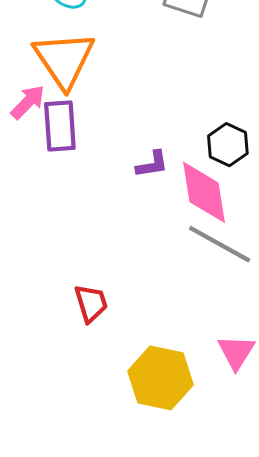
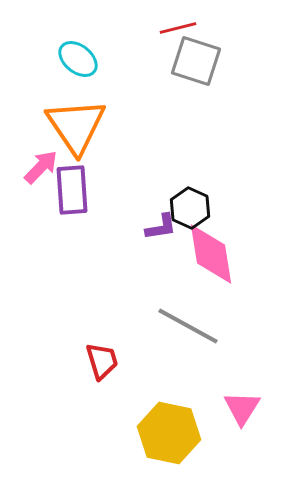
black hexagon: (228, 145) -> (190, 208), moved
gray line: (220, 244) -> (188, 326), moved

